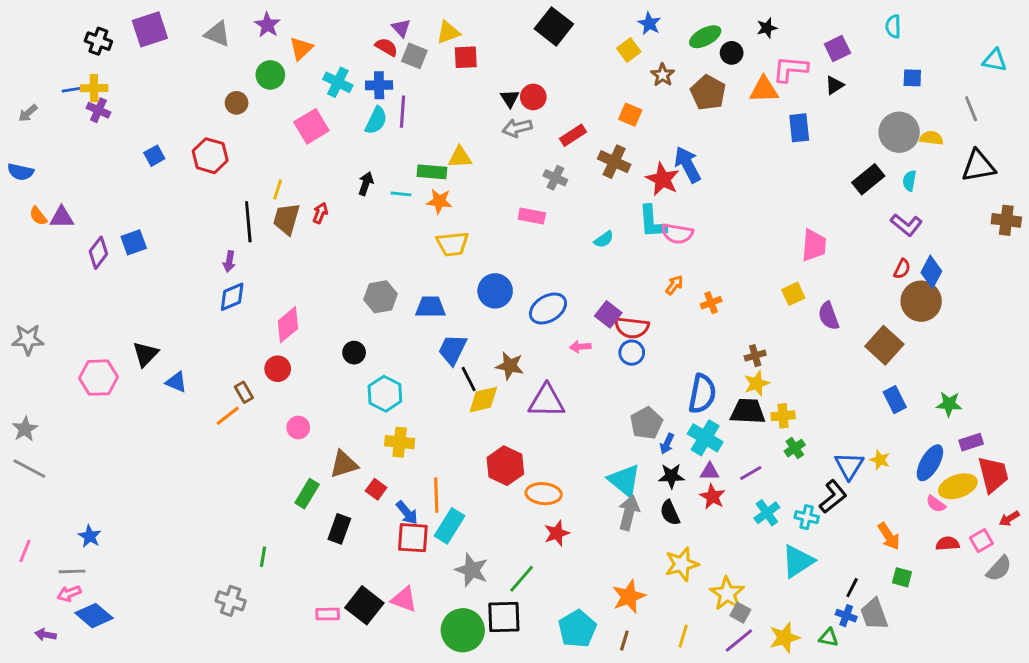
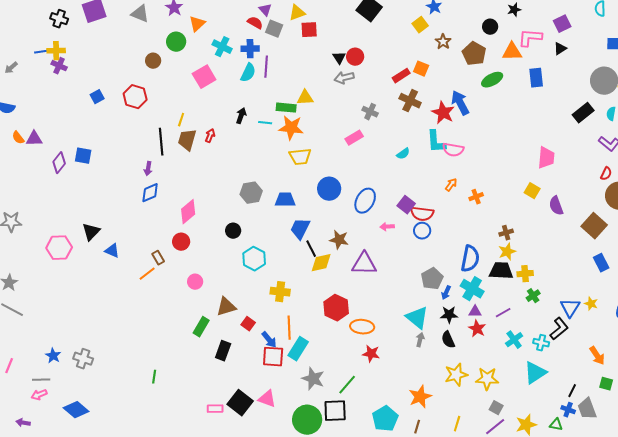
green ellipse: (705, 37) -> (492, 80), moved
red rectangle: (573, 135) -> (401, 76), moved
orange star: (439, 201) -> (291, 128), size x1.4
pink rectangle: (532, 216) -> (354, 138), turned -42
blue square: (134, 242) -> (83, 156), turned 30
yellow square: (793, 294) -> (532, 191), turned -35
blue ellipse: (548, 309) -> (365, 201), turned -30
yellow cross: (400, 442) -> (280, 292), moved
gray arrow: (629, 513) -> (420, 340), size x0.6
red star: (557, 533) -> (371, 354), turned 30
green line: (263, 557) -> (154, 377), moved
yellow star: (727, 594) -> (487, 379), moved, turned -30
gray cross: (231, 601) -> (83, 359), moved
blue diamond: (94, 616) -> (76, 410), moved

